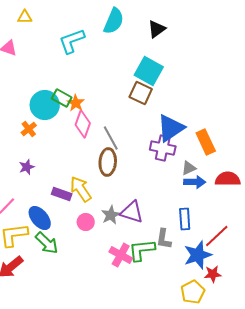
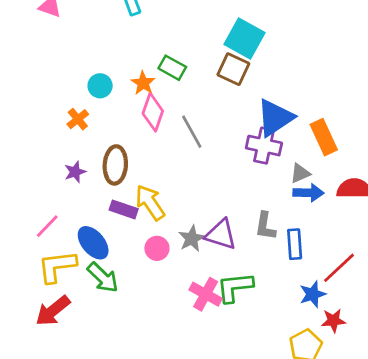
green rectangle: (62, 98) -> (172, 68), moved
cyan circle: (45, 105) -> (100, 86), size x0.6
brown ellipse: (108, 162) -> (115, 165), moved
gray L-shape: (164, 239) -> (265, 226), moved
blue star: (198, 255) -> (313, 294), size x0.7

